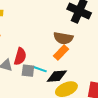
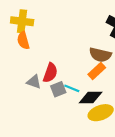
gray square: (28, 71) -> (58, 89), turned -32

